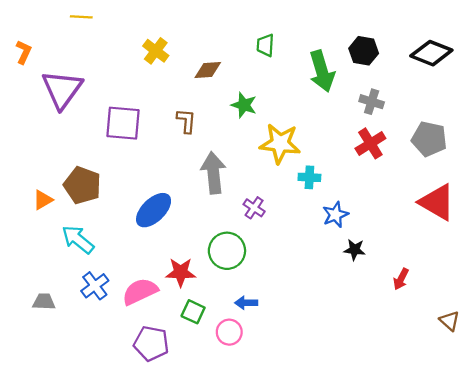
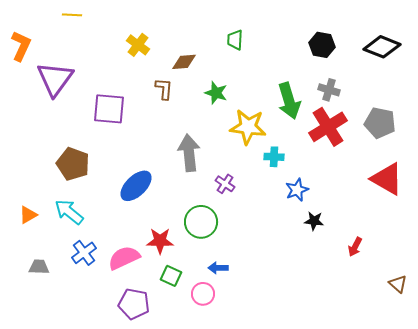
orange L-shape: (24, 52) -> (21, 46), size x1.4
green arrow: (322, 71) -> (289, 101), moved
brown L-shape: (186, 121) -> (164, 89), moved
red cross: (370, 143) -> (328, 127), size x1.4
orange triangle: (43, 200) -> (28, 215), moved

